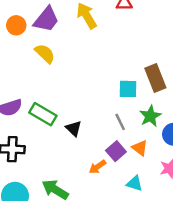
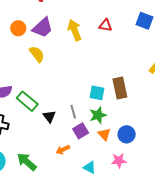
green star: (150, 116) -> (98, 115), moved
gray line: (120, 122) -> (73, 112), moved
orange triangle: (140, 148) -> (104, 134), moved
purple square: (116, 151) -> (81, 131), moved

